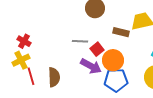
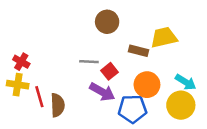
yellow cross: (21, 60) -> (18, 85), turned 36
orange circle: (113, 60) -> (147, 85), moved
red line: (31, 76) -> (39, 97), moved

